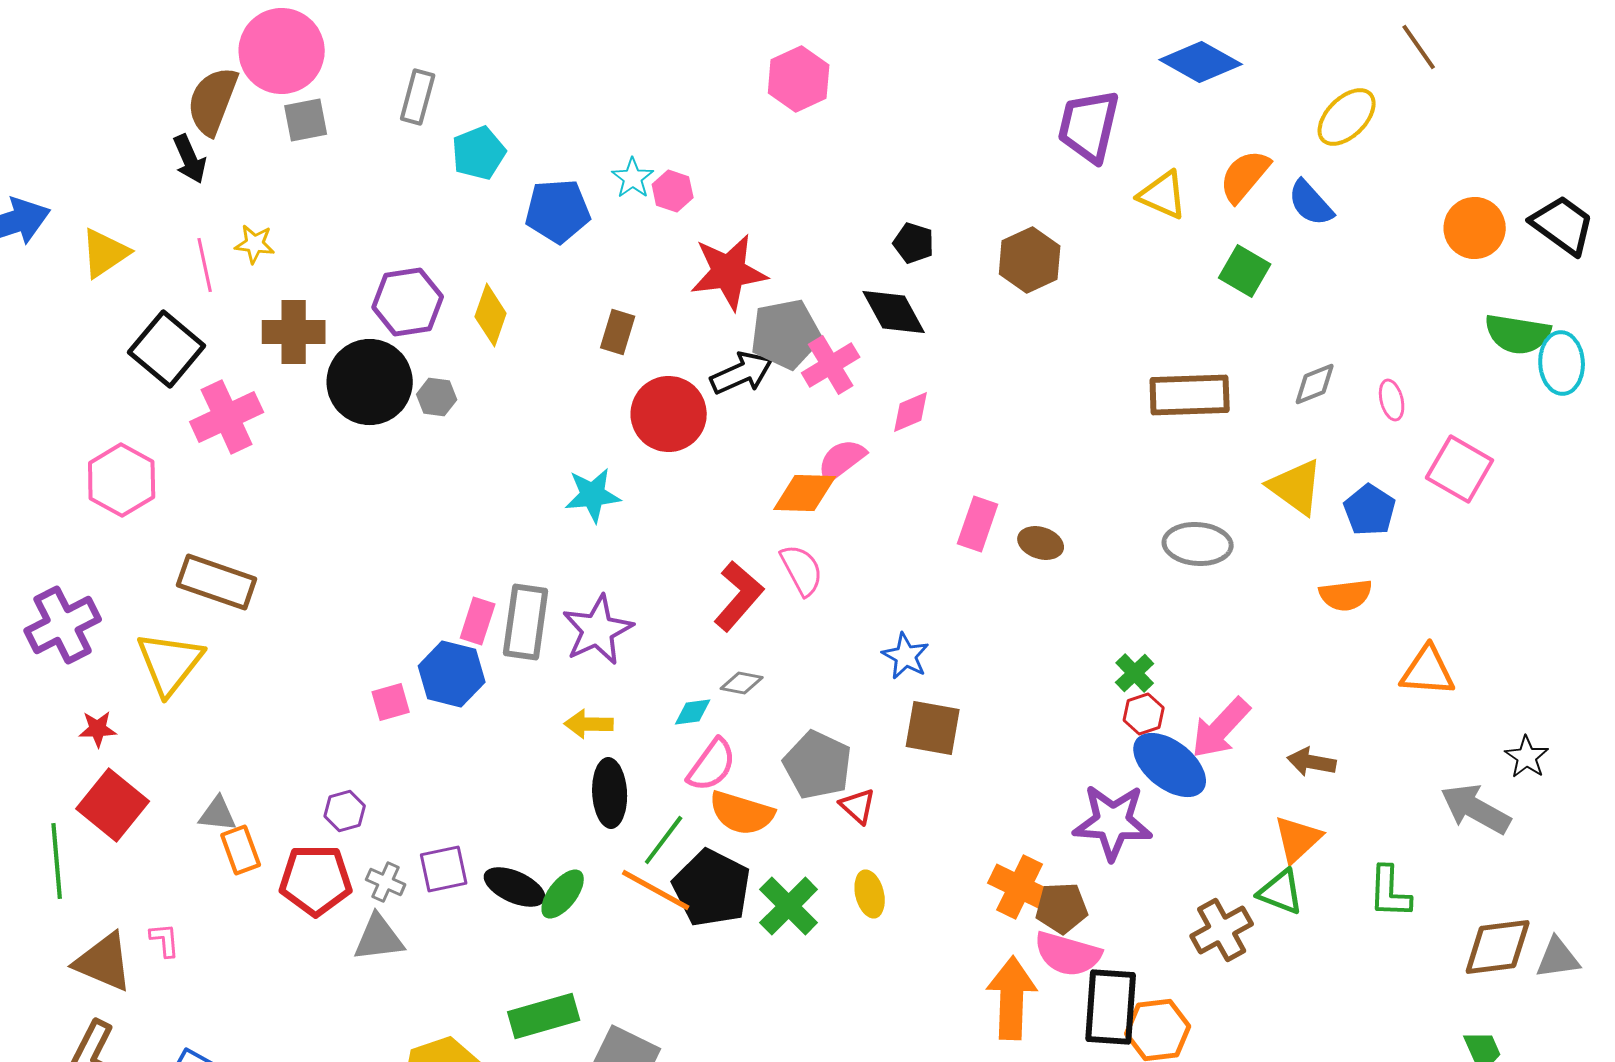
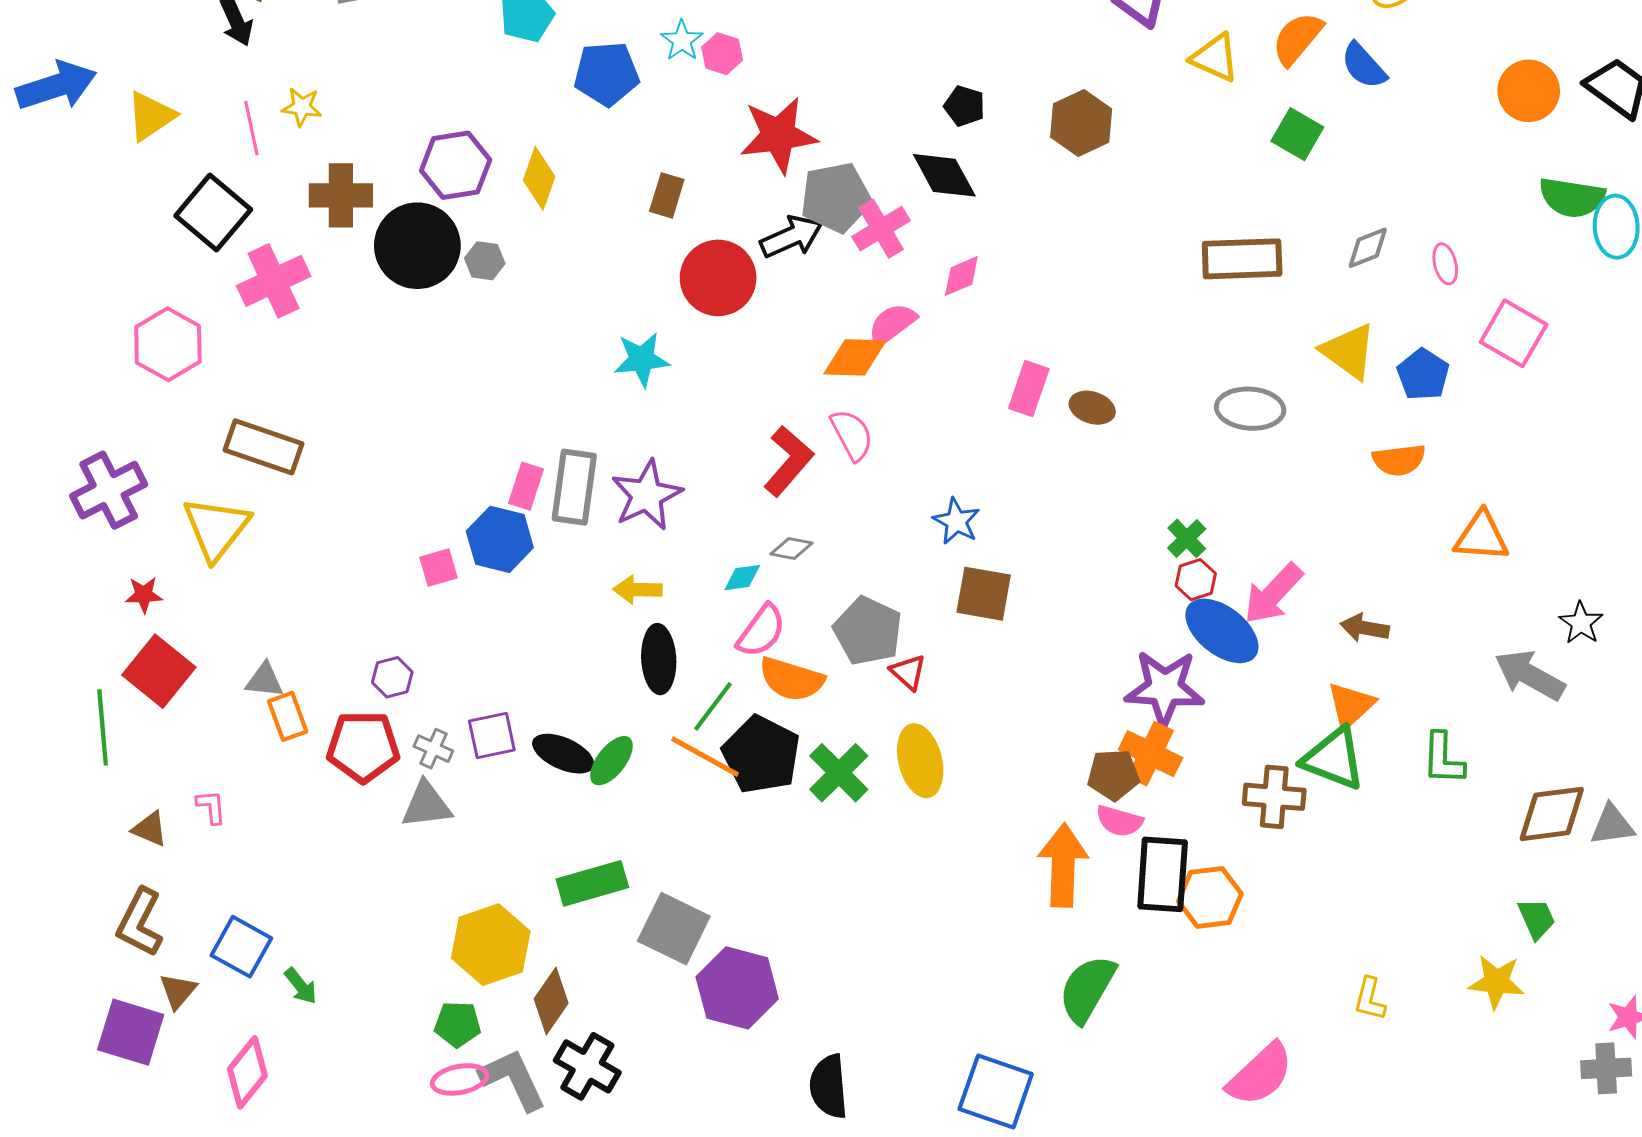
orange cross: (1020, 887) -> (1151, 754), moved
green triangle: (1281, 892) -> (1334, 759), size x1.4
yellow ellipse: (870, 894) -> (920, 761), size x1.5
brown cross: (1222, 930) -> (1274, 797), turned 34
pink semicircle: (1068, 954) -> (1119, 821), size x0.7
brown triangle: (104, 962) -> (150, 829), size x0.6

